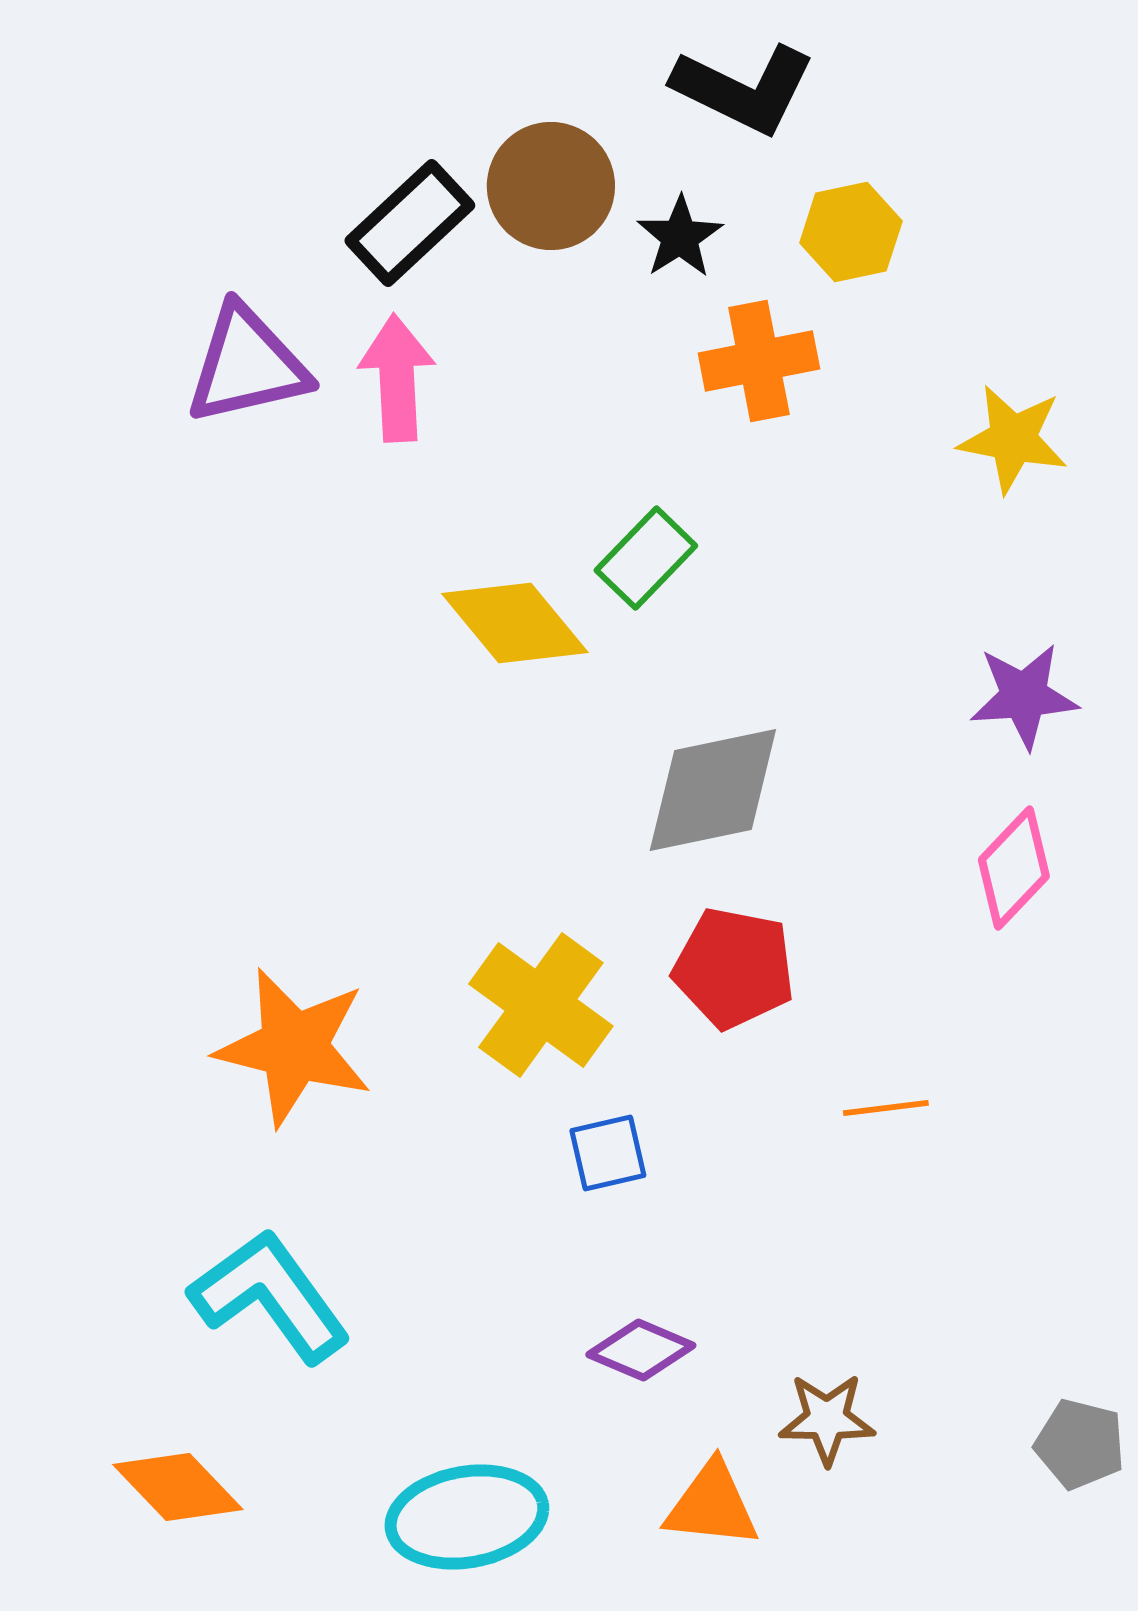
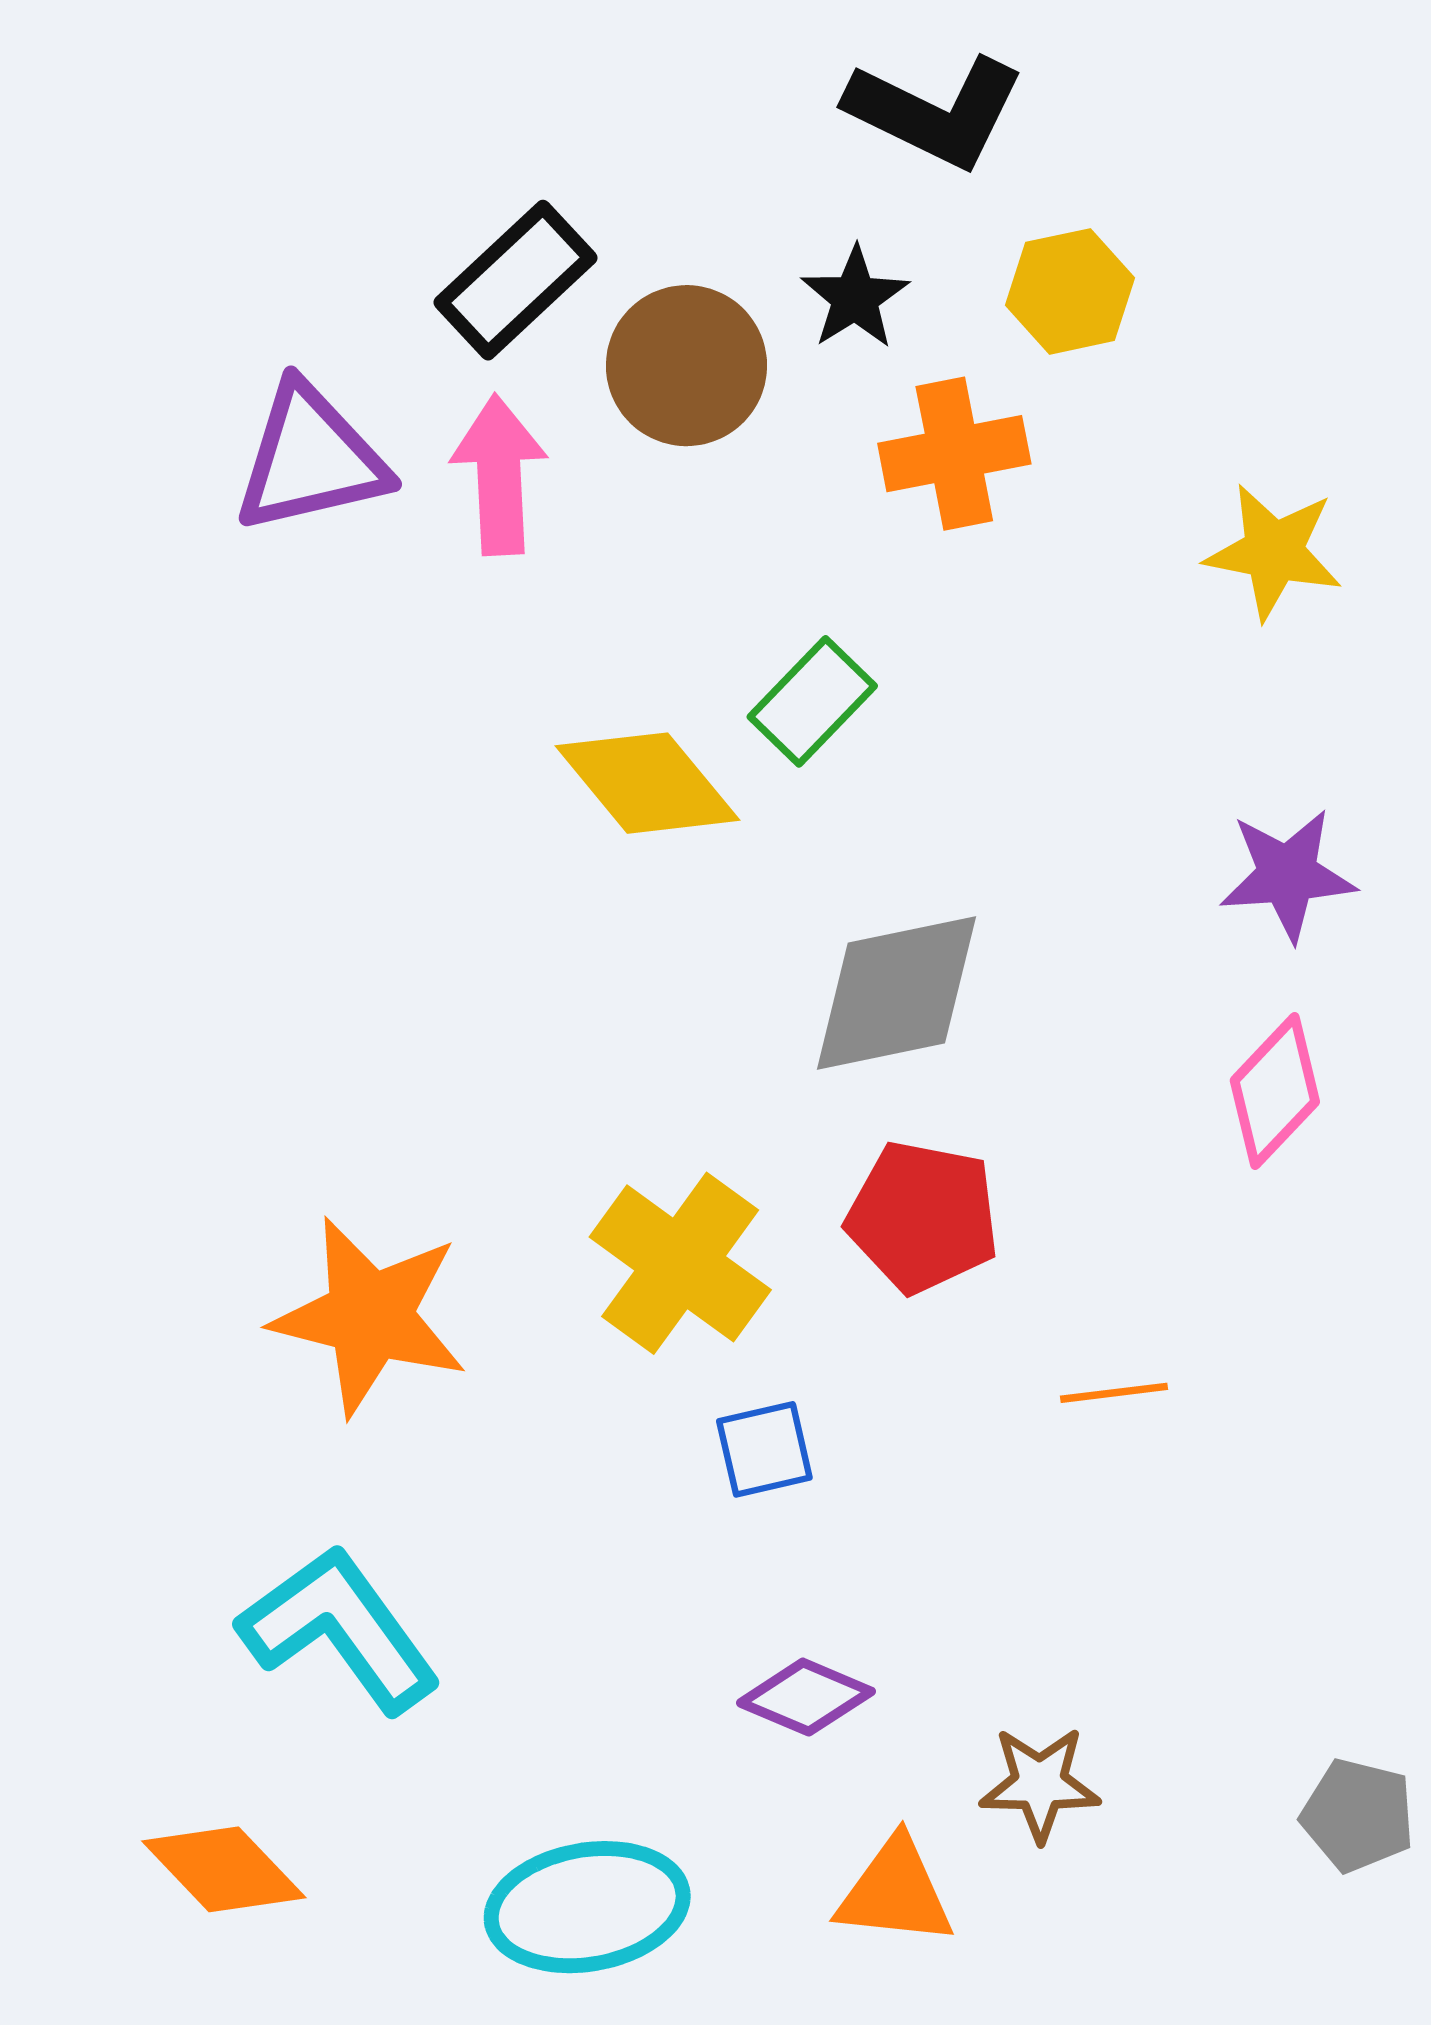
brown circle: (551, 186) -> (686, 366), moved

